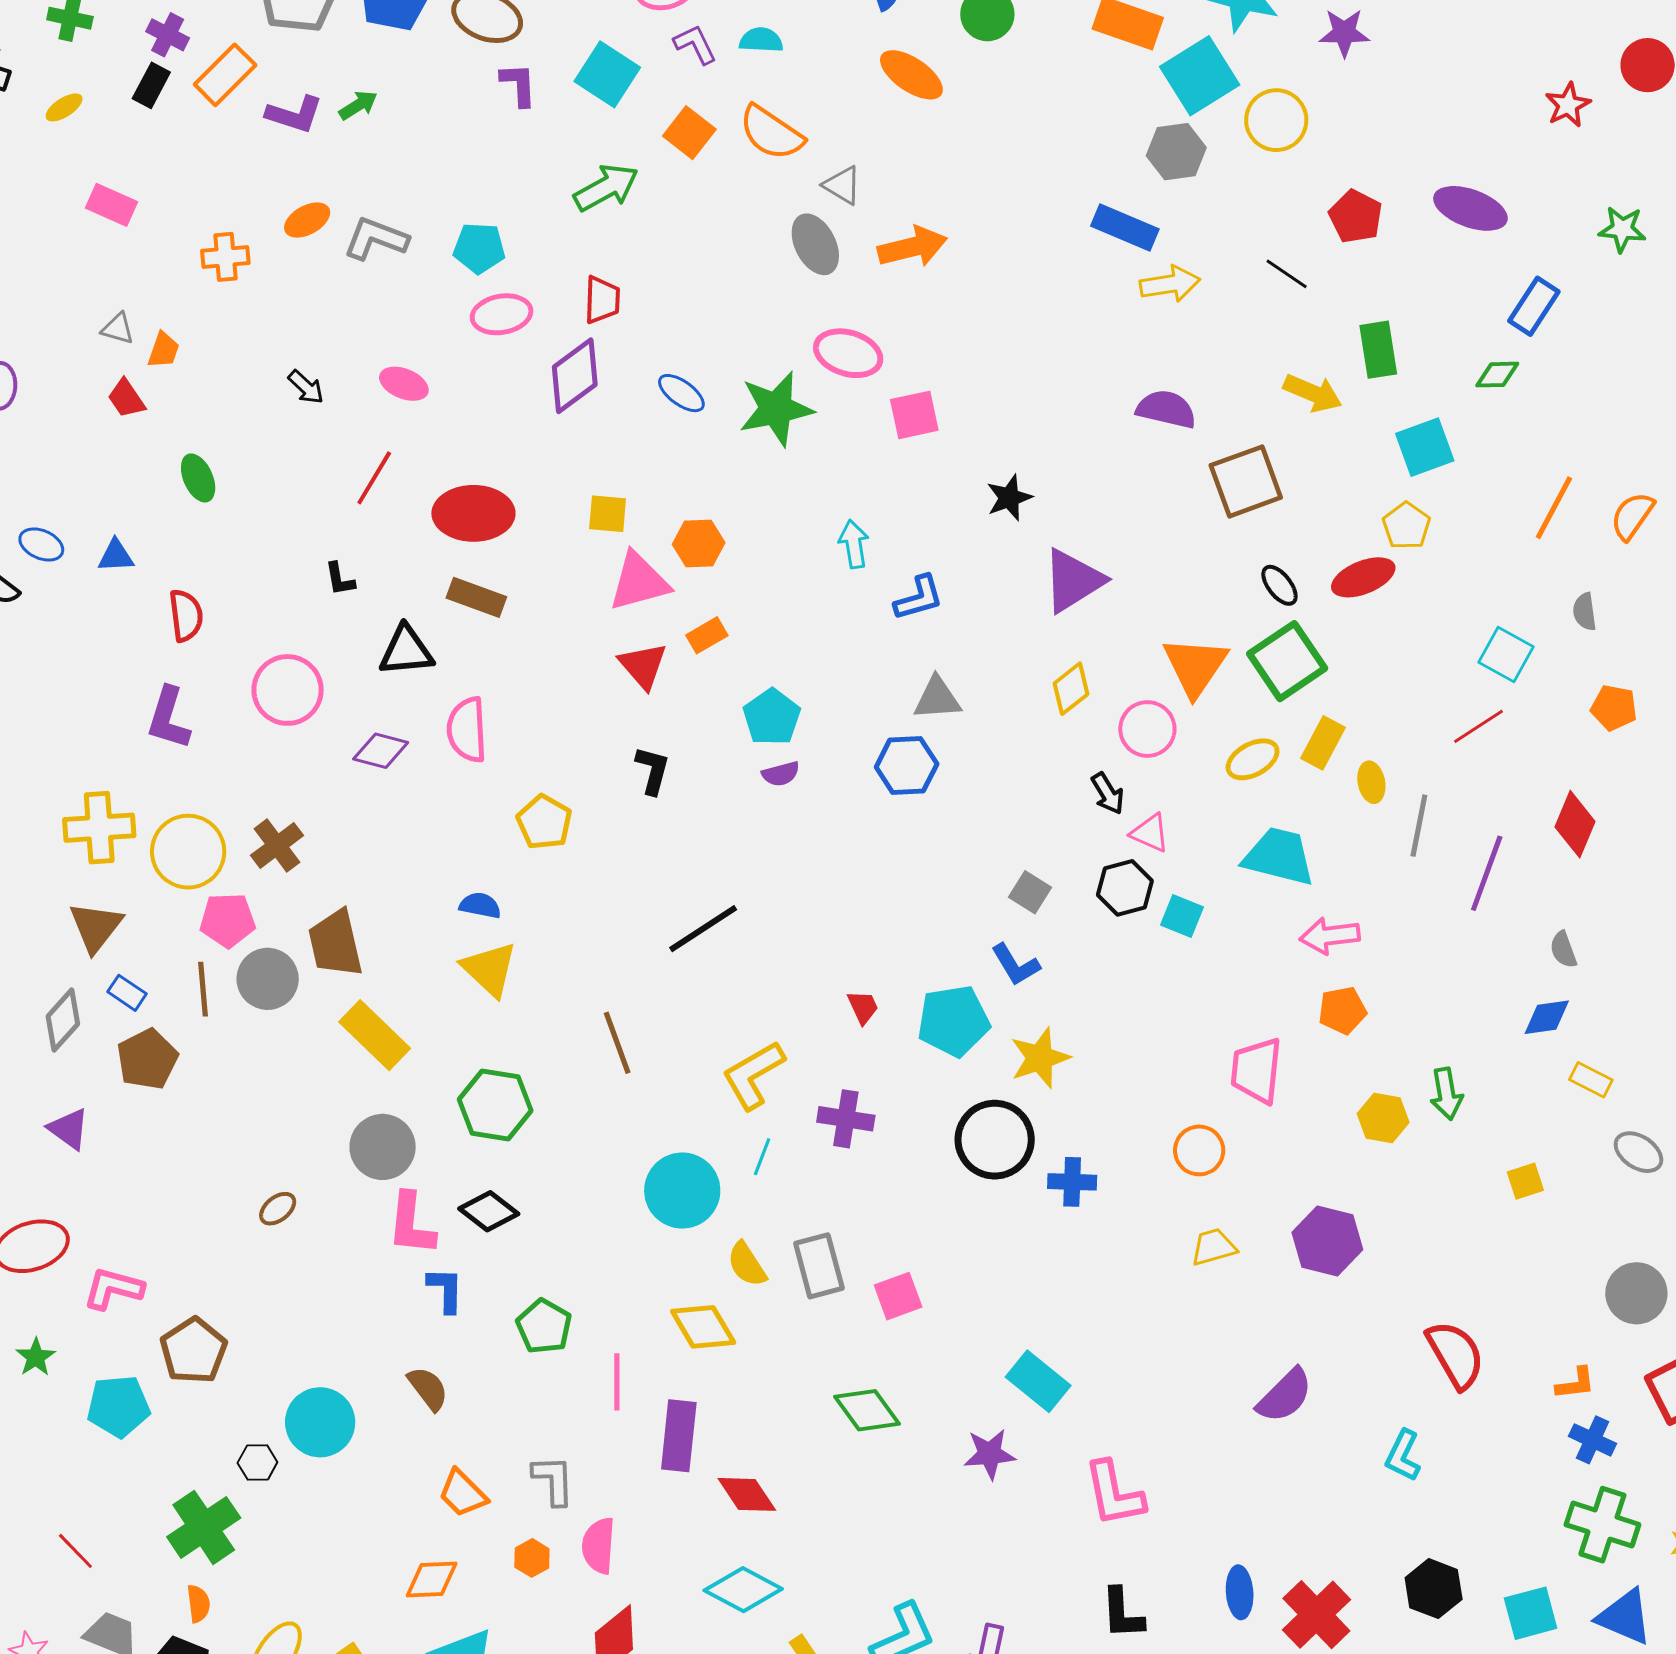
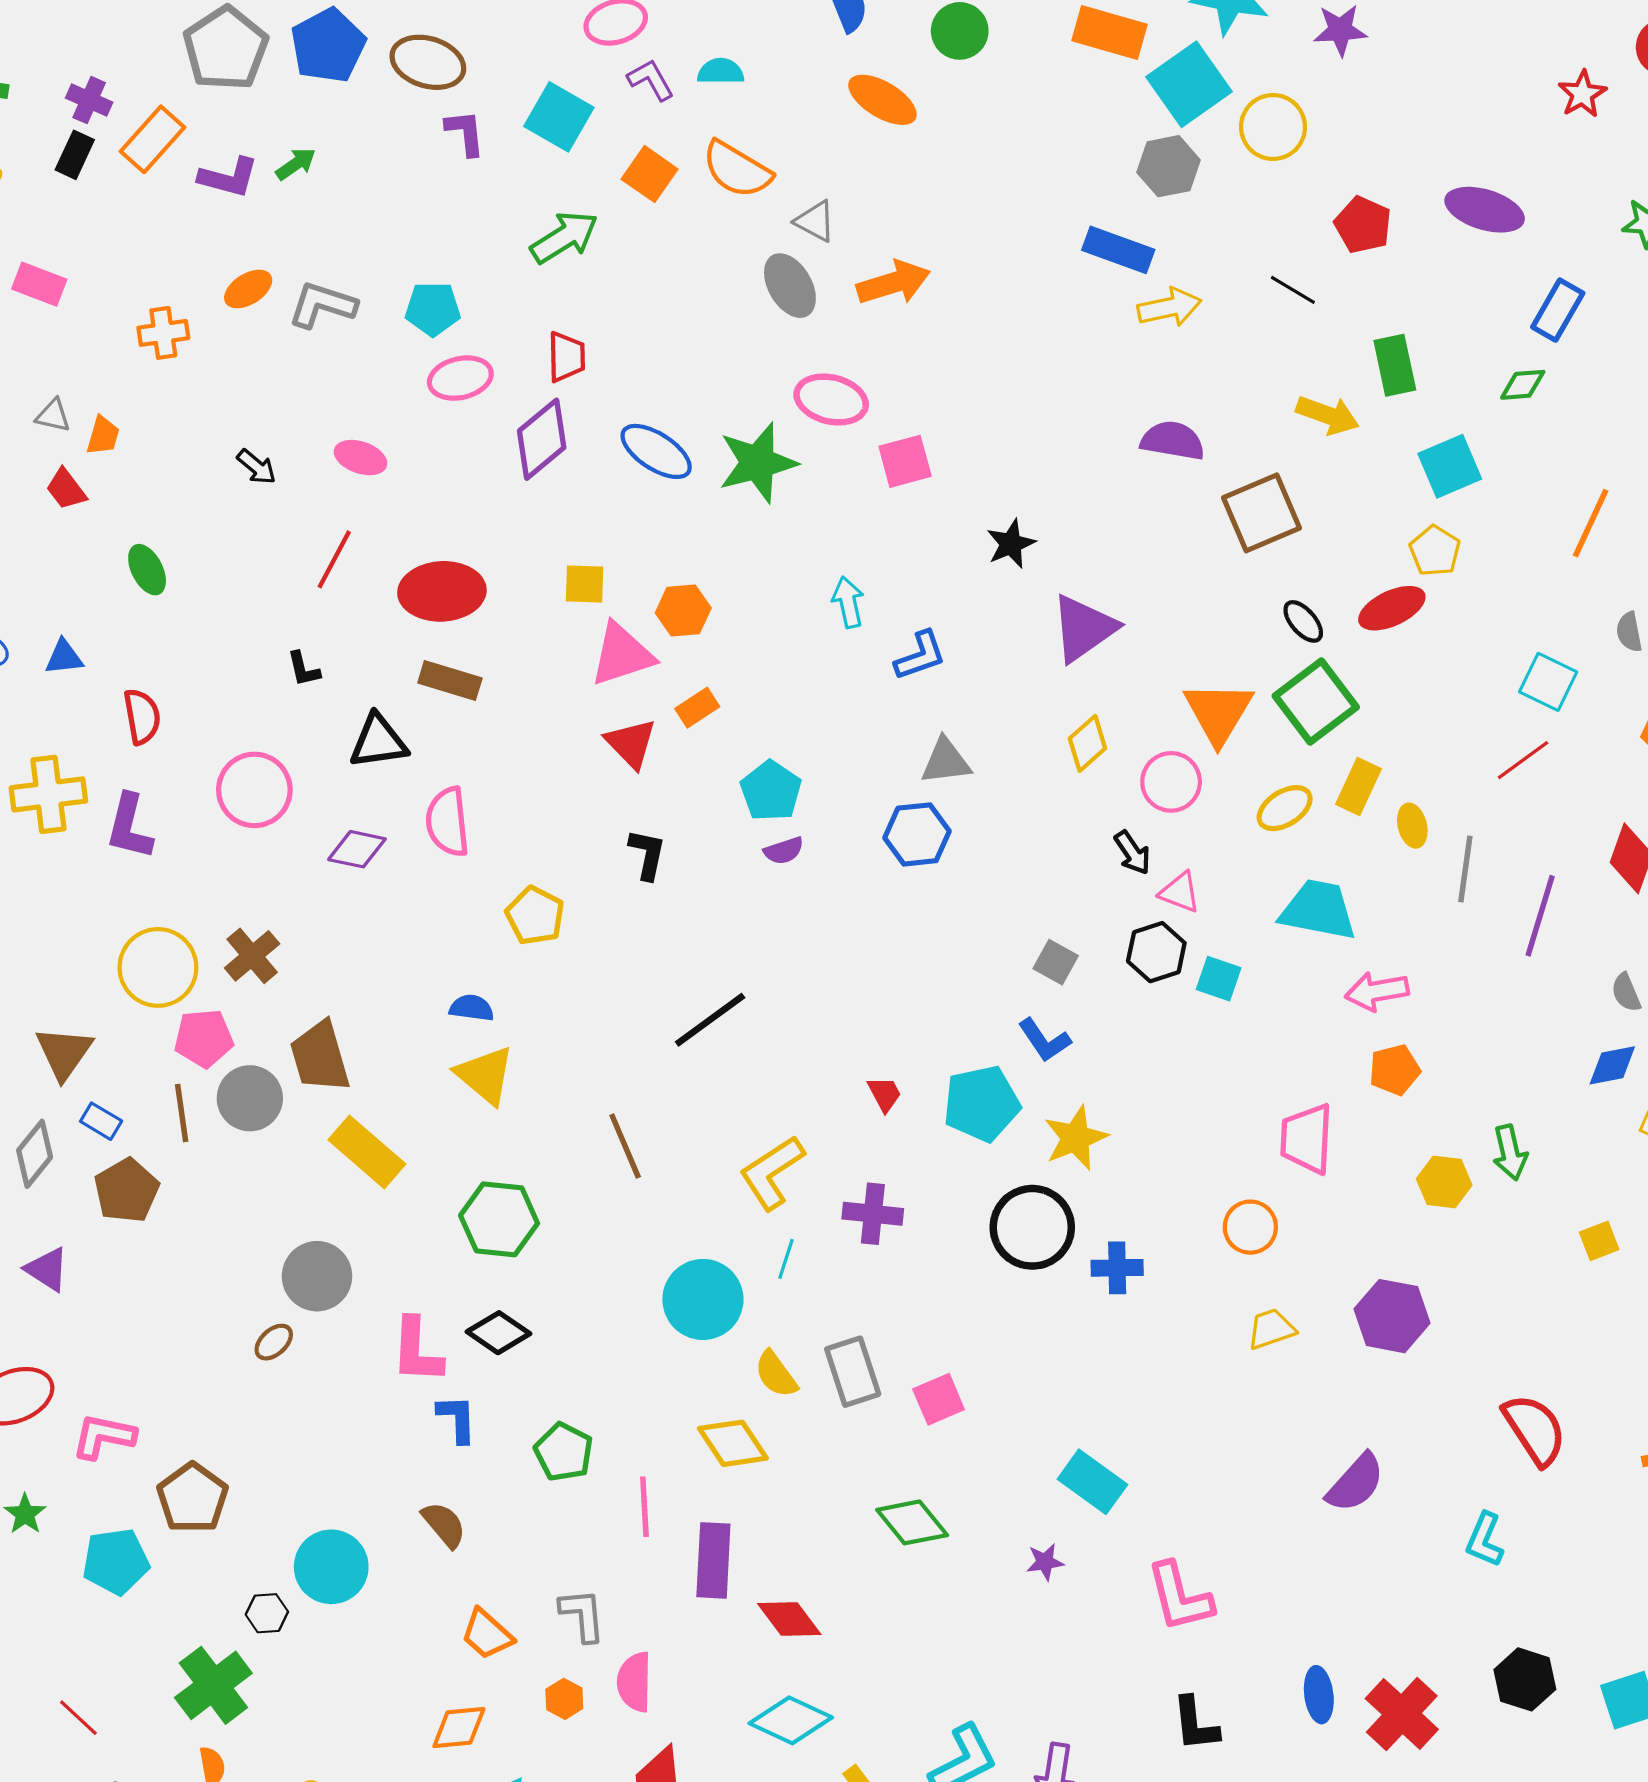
blue ellipse: (681, 393) -> (656, 451), size x1.4
yellow cross: (99, 828) -> (48, 794), moved
gray circle: (383, 1147) -> (317, 1276), moved
purple star: (990, 1454) -> (1045, 1562), size x0.7

